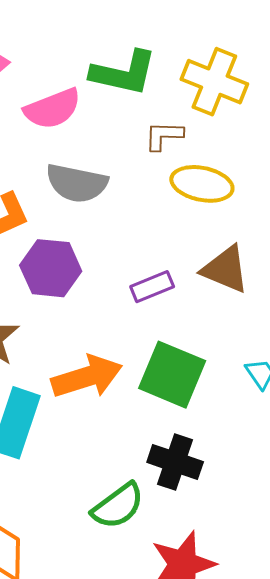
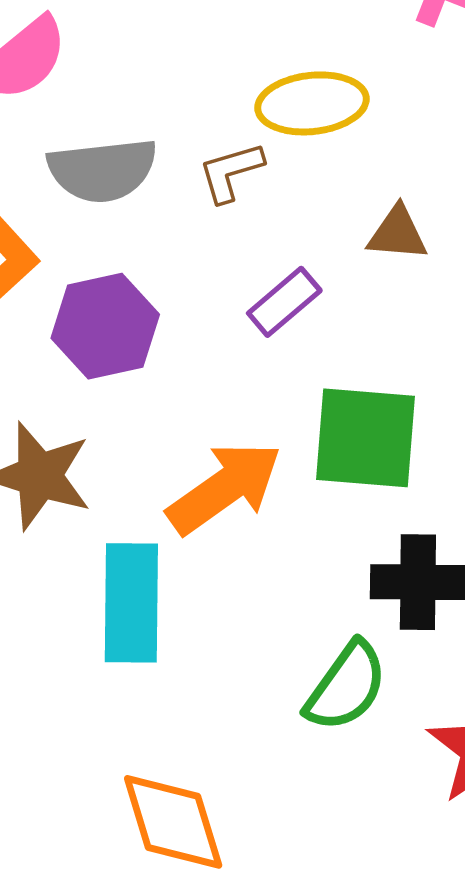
brown L-shape: (164, 136) -> (231, 172), moved
brown triangle: (225, 269) -> (397, 233), size x0.7

